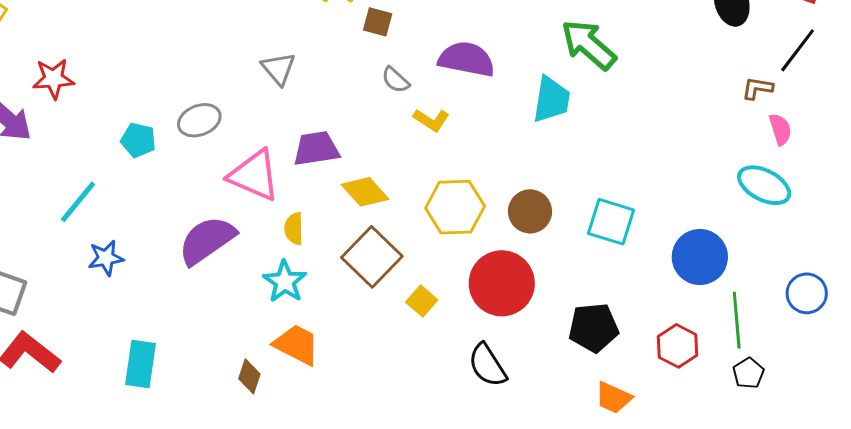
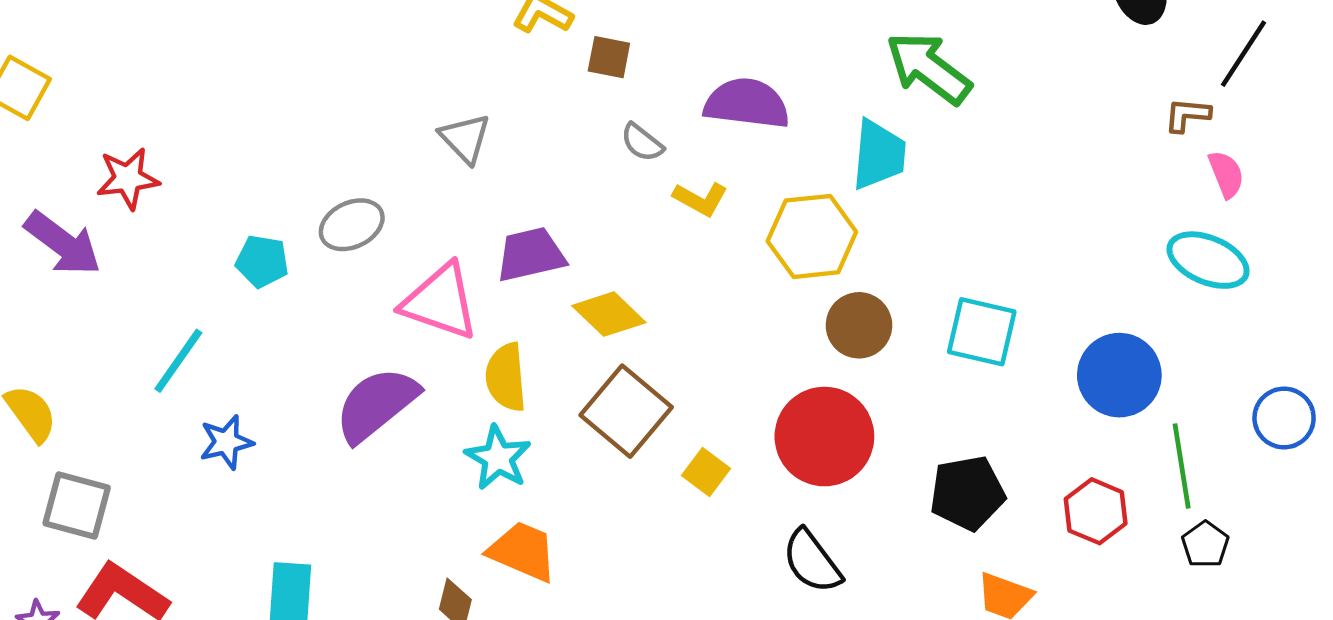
yellow hexagon: (455, 207) -> (812, 236), moved
yellow semicircle: (294, 229) -> (506, 377), size x1.4

